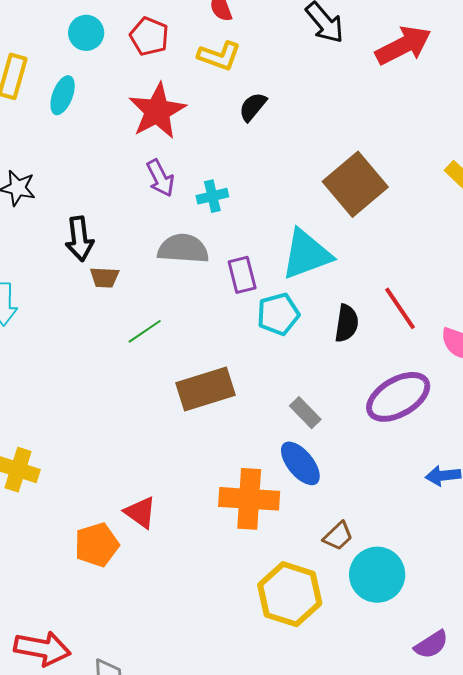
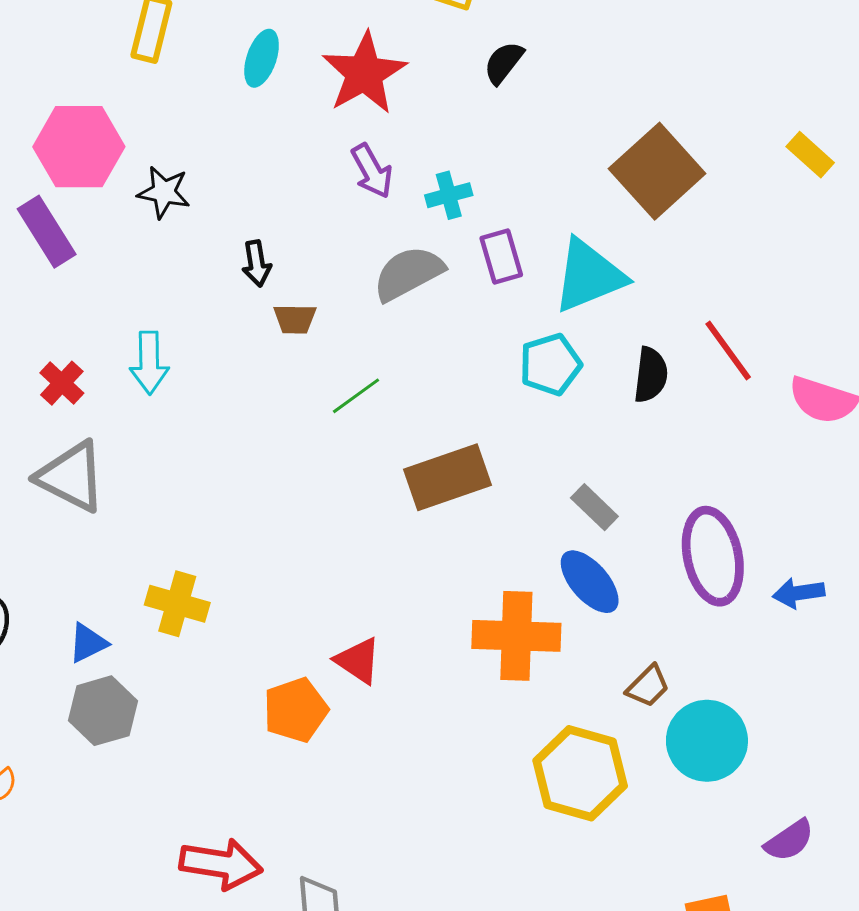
cyan ellipse: (63, 95) -> (262, 58), moved
black arrow: (79, 239) -> (256, 264), size x0.7
gray semicircle: (183, 249) -> (408, 273), turned -30
purple rectangle: (242, 275) -> (501, 256), moved
purple ellipse: (398, 397) -> (713, 556), moved, turned -70

